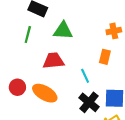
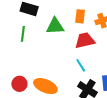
orange rectangle: (105, 57) -> (80, 16), moved
red trapezoid: (54, 61) -> (85, 40), moved

